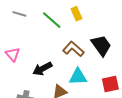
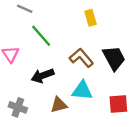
green line: (52, 20) -> (41, 36), moved

